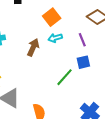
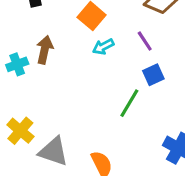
brown arrow: (33, 47) -> (45, 50), moved

